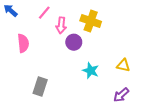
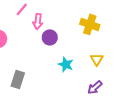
yellow cross: (91, 21) -> (90, 24), moved
yellow triangle: (123, 65) -> (97, 59), turned 48

